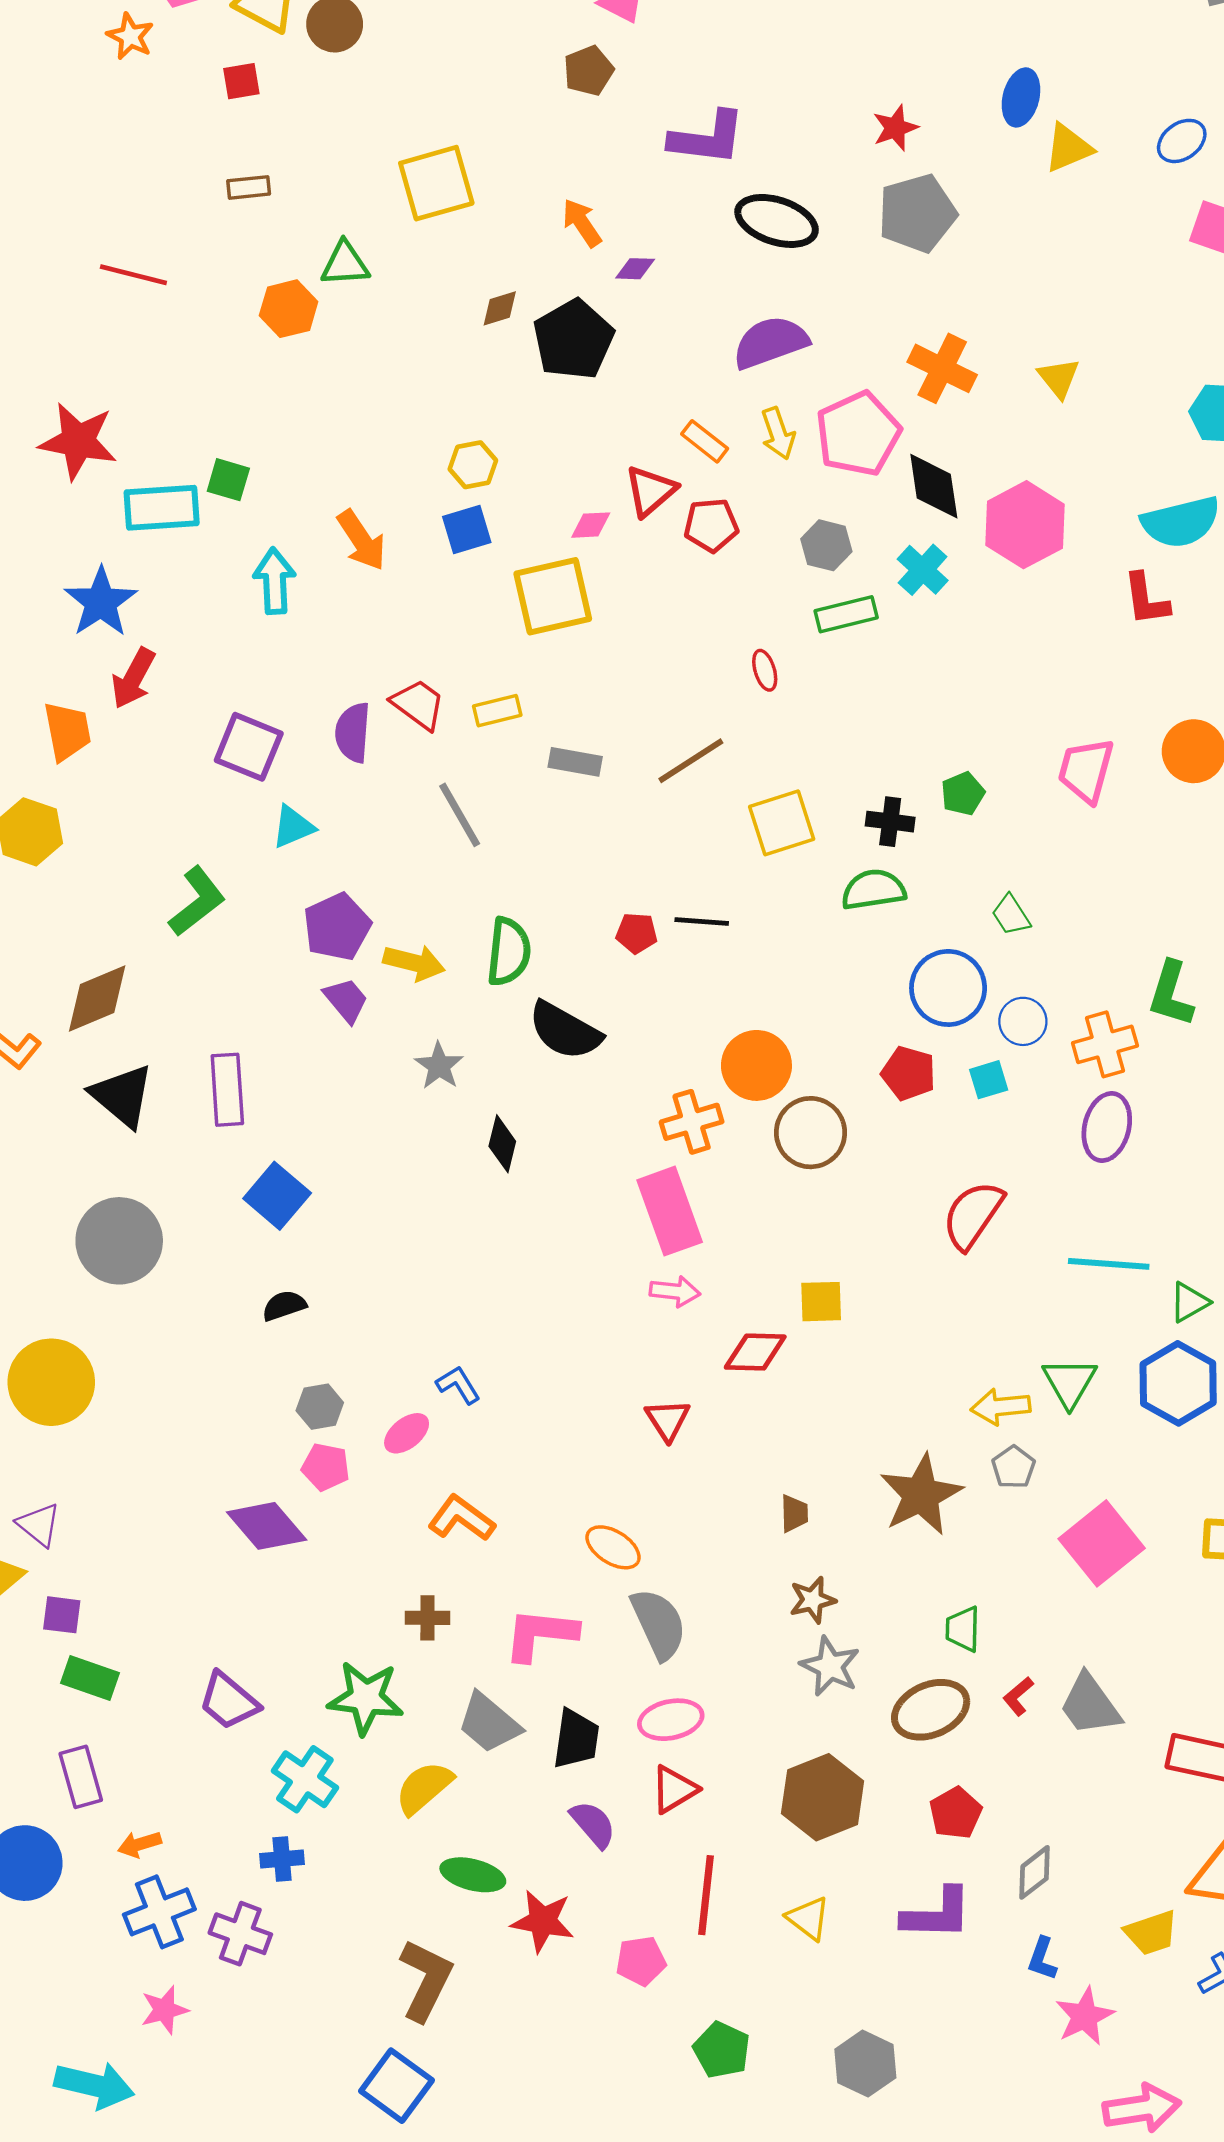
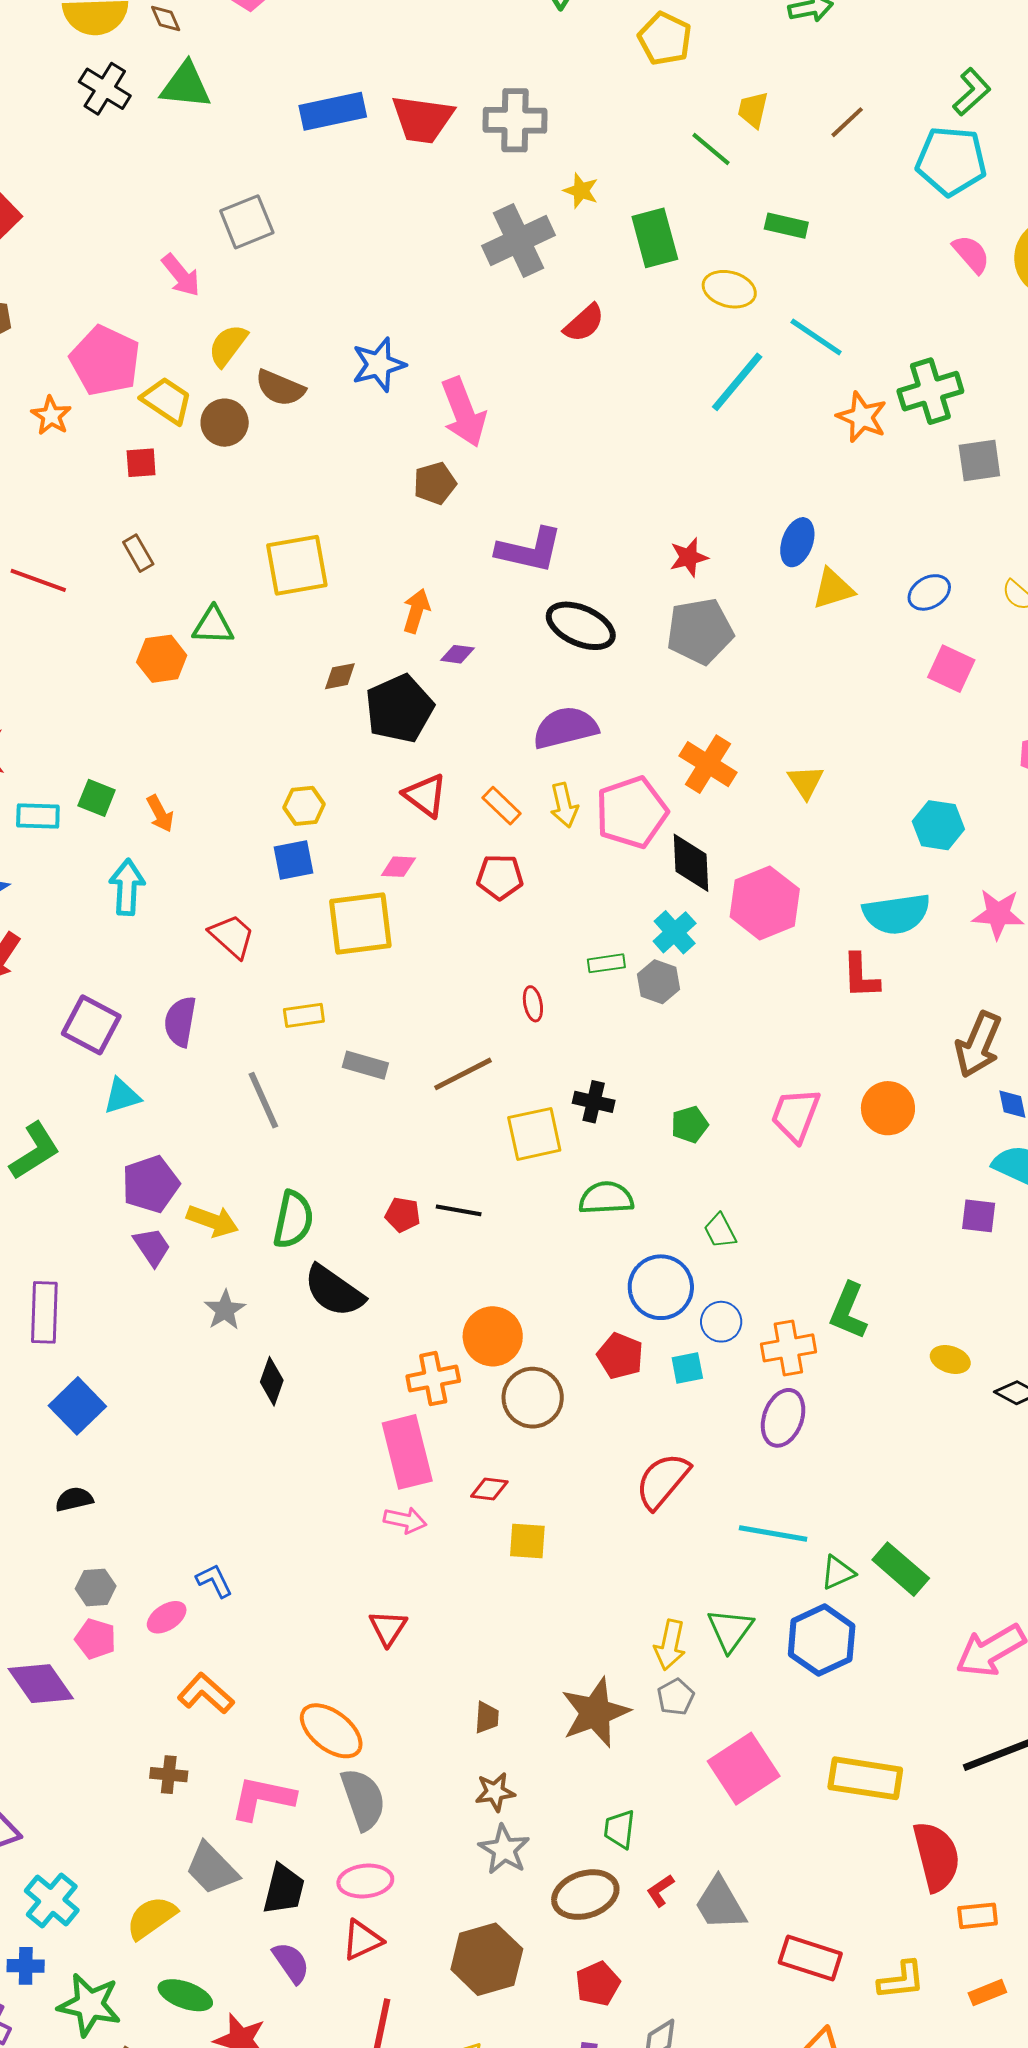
brown rectangle: (249, 187) -> (138, 553), turned 60
orange arrow: (582, 223) -> (416, 611), turned 45
red line: (133, 275) -> (38, 580), moved
red triangle: (651, 491) -> (425, 795), moved, turned -48
cyan rectangle: (162, 508) -> (38, 816), size x0.7
orange arrow: (362, 540) -> (160, 814), moved, size x0.7
gray hexagon: (826, 545) -> (659, 982), moved
green rectangle: (846, 614) -> (606, 963), size x0.7
red trapezoid: (418, 704) -> (232, 936), moved
black cross: (890, 822) -> (594, 1102), moved
red diamond: (755, 1352) -> (489, 1489), moved, size x0.7
yellow arrow: (1001, 1407) -> (670, 1645), turned -78
orange ellipse: (613, 1547) -> (331, 1731), size x1.4
green star: (366, 1698) -> (89, 2005), moved

